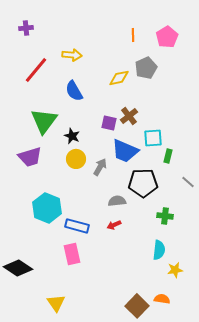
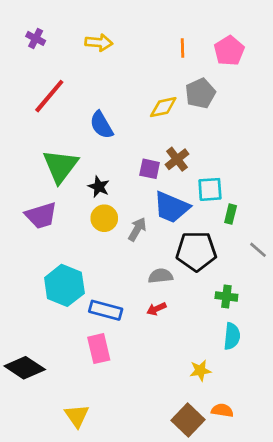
purple cross: (26, 28) -> (36, 38), turned 32
yellow arrow: (72, 55) -> (99, 43), moved
cyan semicircle: (159, 250) -> (232, 336), moved
yellow star: (175, 270) -> (200, 371), moved

